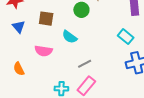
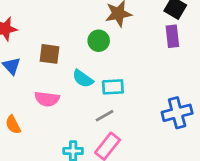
cyan rectangle: (126, 37) -> (113, 87), moved, turned -42

